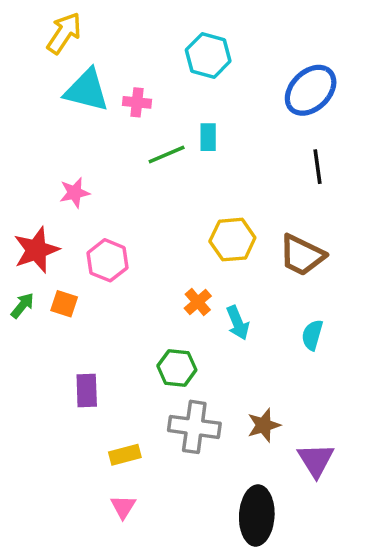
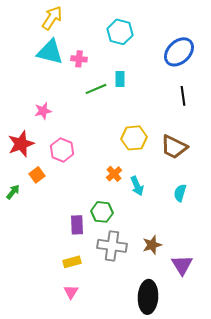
yellow arrow: (64, 33) -> (52, 18), moved
orange square: (64, 304) -> (37, 175), turned 35
green arrow: (22, 305) -> (13, 192), moved
purple rectangle: (87, 391) -> (77, 225), moved

